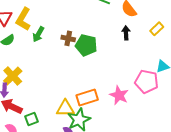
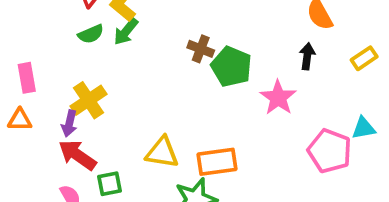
green arrow: (38, 34) -> (126, 32), moved
pink star: (119, 95) -> (278, 98), moved
yellow triangle: (65, 108) -> (162, 152), moved

